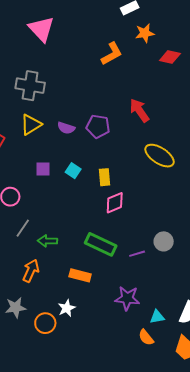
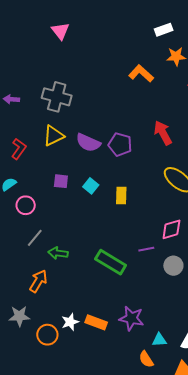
pink triangle: (41, 29) -> (60, 31), moved, size x0.7
orange L-shape: (112, 54) -> (141, 74), turned -115
purple semicircle: (66, 128) -> (88, 143), size x1.4
pink diamond: (115, 203) -> (171, 229), moved
purple line: (137, 254) -> (146, 249), moved
orange rectangle: (80, 275) -> (96, 322), moved

